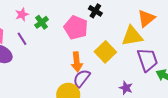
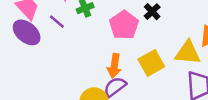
purple line: (22, 39) -> (57, 22), turned -32

